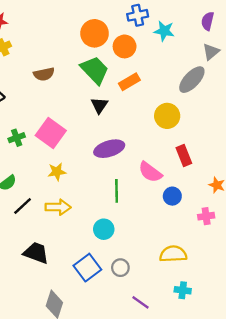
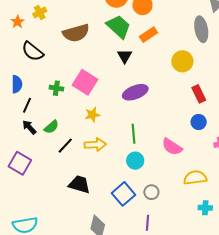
brown semicircle: (44, 74) -> (76, 33), size x1.5
gray ellipse: (192, 80) -> (201, 29), turned -50
green cross: (17, 138) -> (56, 88), turned 32
pink semicircle: (150, 172) -> (172, 147), moved
green line: (117, 191) -> (133, 134), moved
blue circle: (172, 196) -> (199, 122), moved
purple line: (141, 302) -> (148, 223), moved, turned 63

